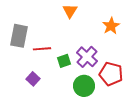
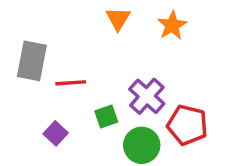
orange star: (111, 26) -> (172, 25), moved
green square: (64, 61) -> (106, 117), moved

